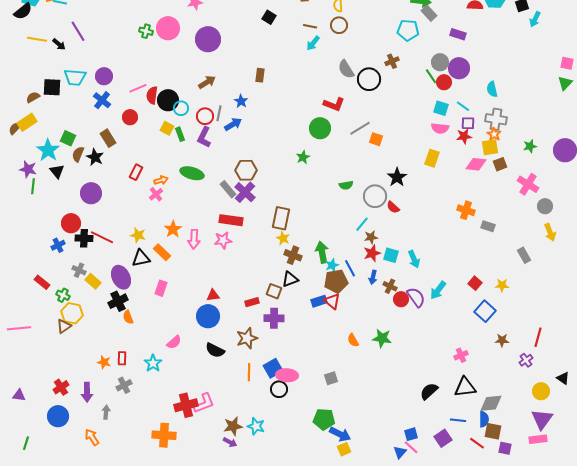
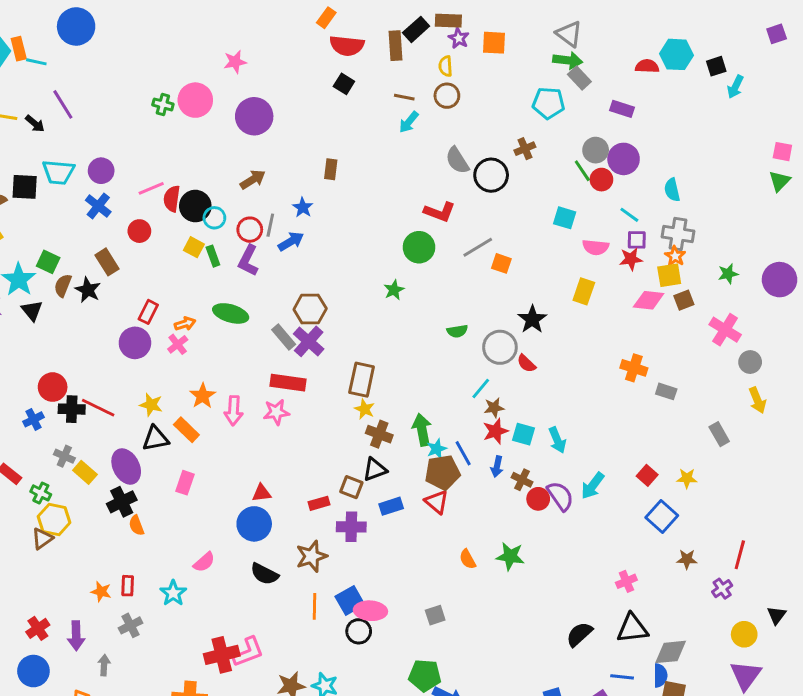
cyan square: (441, 108) -> (565, 218), moved
purple circle: (91, 193) -> (135, 343), moved
blue rectangle: (319, 301) -> (391, 506), moved
black triangle: (563, 378) -> (777, 615), turned 32

